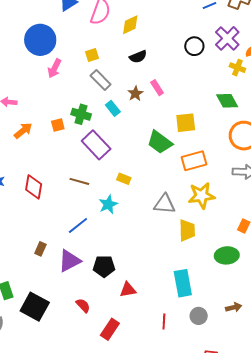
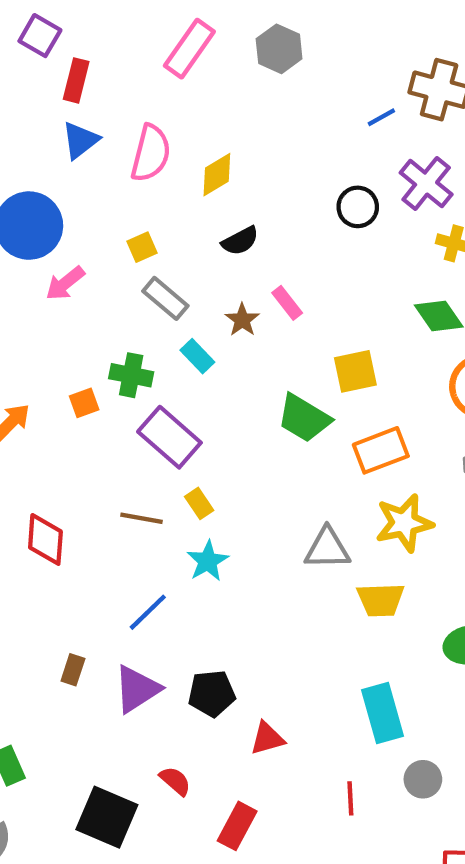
pink arrow: (54, 68) -> (65, 283), turned 30
yellow rectangle: (124, 179) -> (199, 503), moved, turned 40
yellow trapezoid: (187, 230) -> (381, 600), turned 95
black square: (35, 307) -> (107, 817), moved

